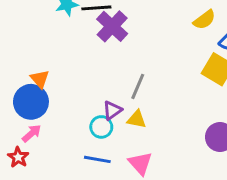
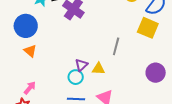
gray line: (138, 86) -> (116, 46), moved
blue circle: (31, 102) -> (26, 26), moved

